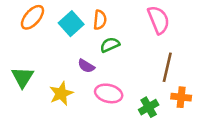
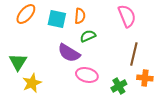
cyan square: (71, 24) -> (57, 19), turned -36
purple semicircle: (86, 66) -> (69, 53), size x1.6
yellow star: (61, 93) -> (32, 83), moved

